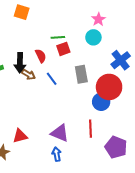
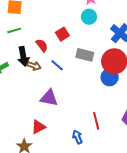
green line: (58, 37) -> (14, 30), moved
gray rectangle: (81, 74) -> (85, 55), turned -54
red line: (91, 129) -> (96, 121), moved
purple triangle: (60, 133) -> (49, 98), moved

